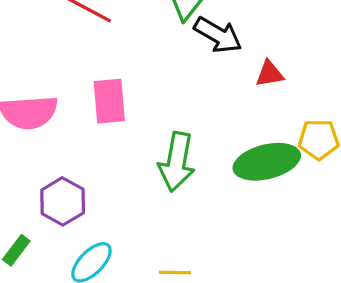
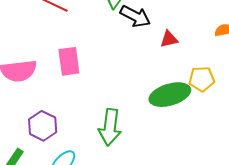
green arrow: (177, 162) -> (110, 127), moved

